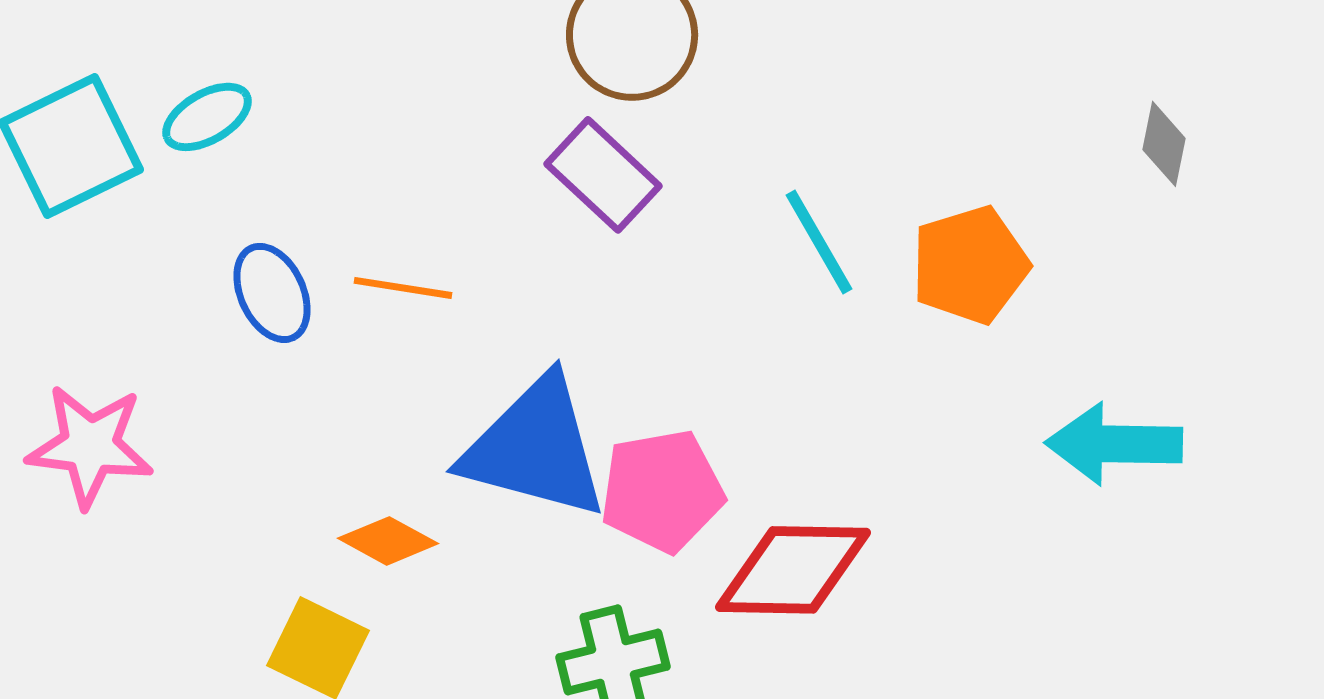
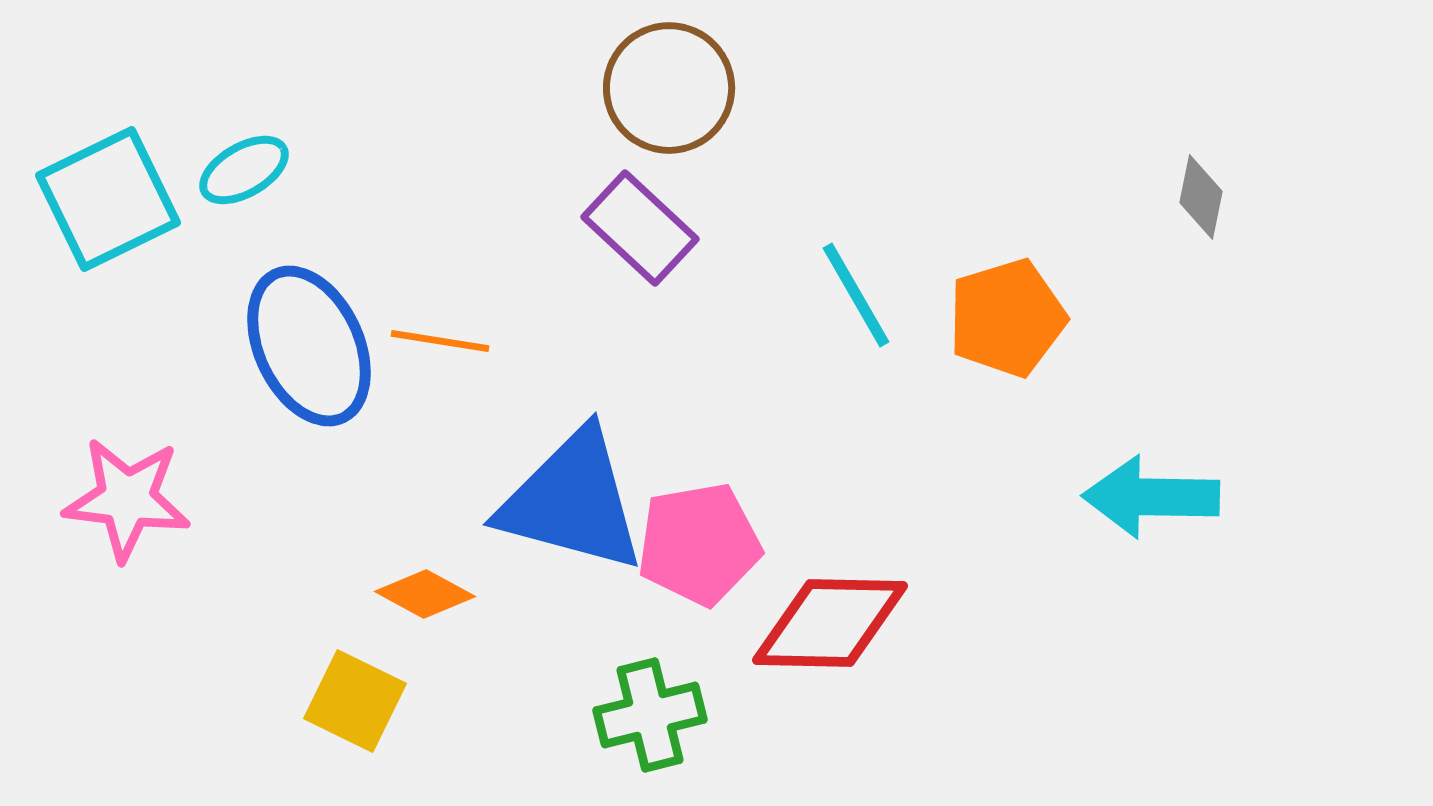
blue ellipse: (272, 293) -> (309, 346), size x1.6

